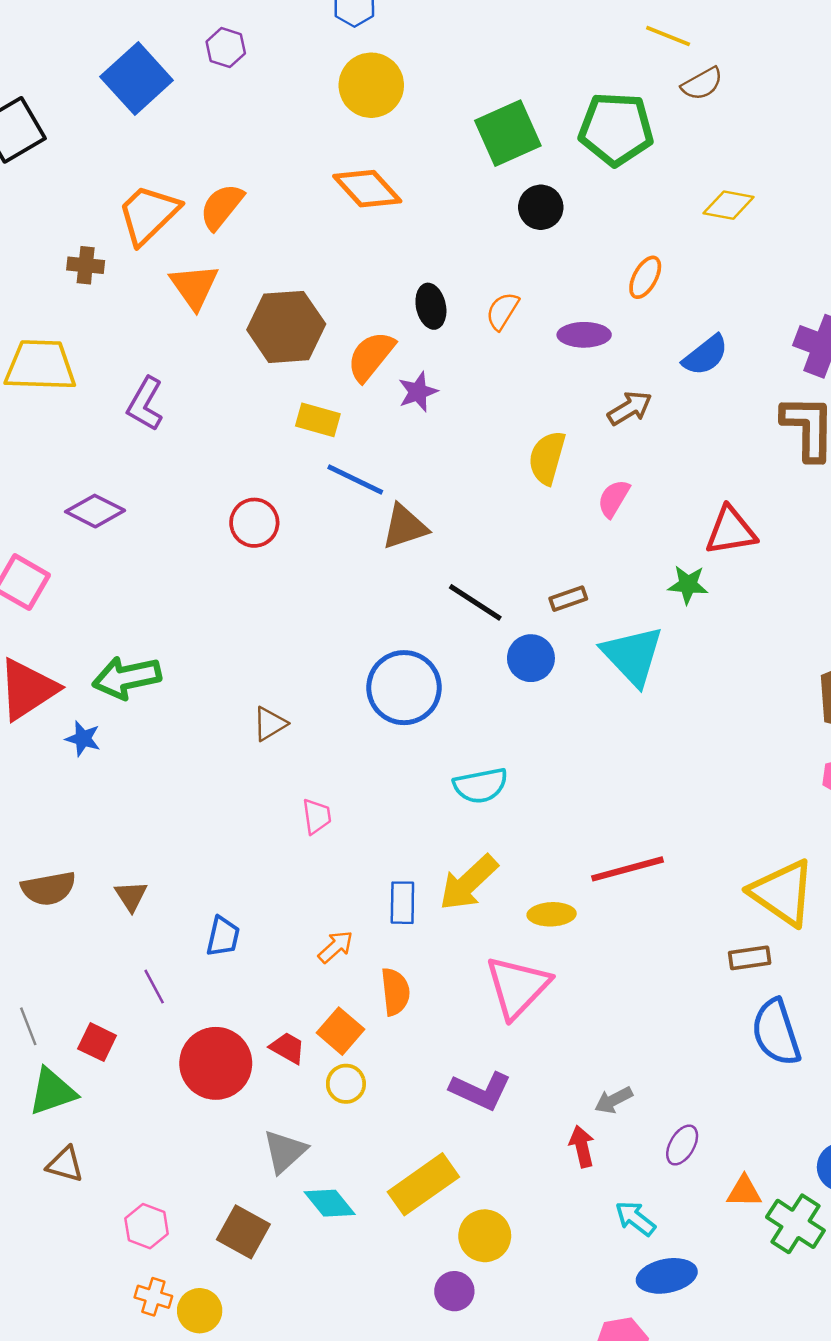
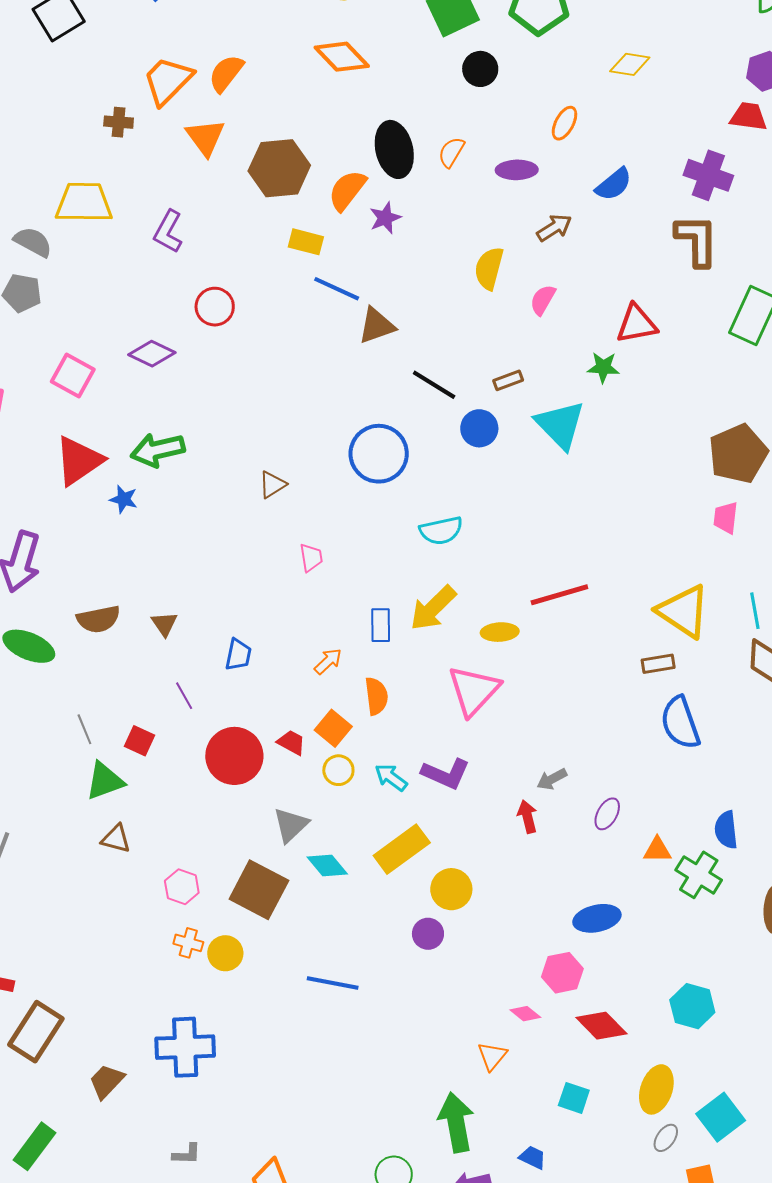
black ellipse: (431, 306) -> (394, 149), size x1.6
purple diamond: (95, 511) -> (152, 354), moved
red circle: (254, 523) -> (215, 307), moved
cyan arrow: (635, 1218) -> (391, 777), moved
brown square: (243, 1232) -> (259, 890), size x1.4

